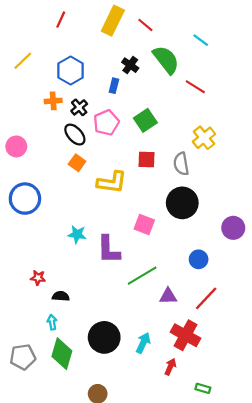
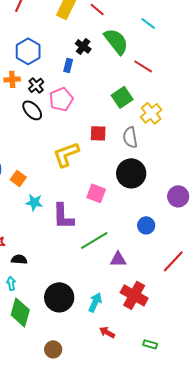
green square: (145, 120) -> (122, 97), moved
orange square: (77, 163) -> (18, 178), moved
yellow L-shape: (112, 182) -> (66, 154), turned 152
red line: (206, 298) -> (173, 261), moved
red arrow: (170, 367) -> (107, 332), moved, turned -84

